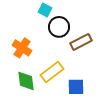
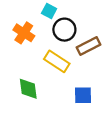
orange cross: (22, 48) -> (24, 33), moved
yellow rectangle: (52, 72) -> (57, 61), moved, turned 70

